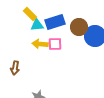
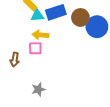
pink square: (55, 44) -> (35, 48), moved

